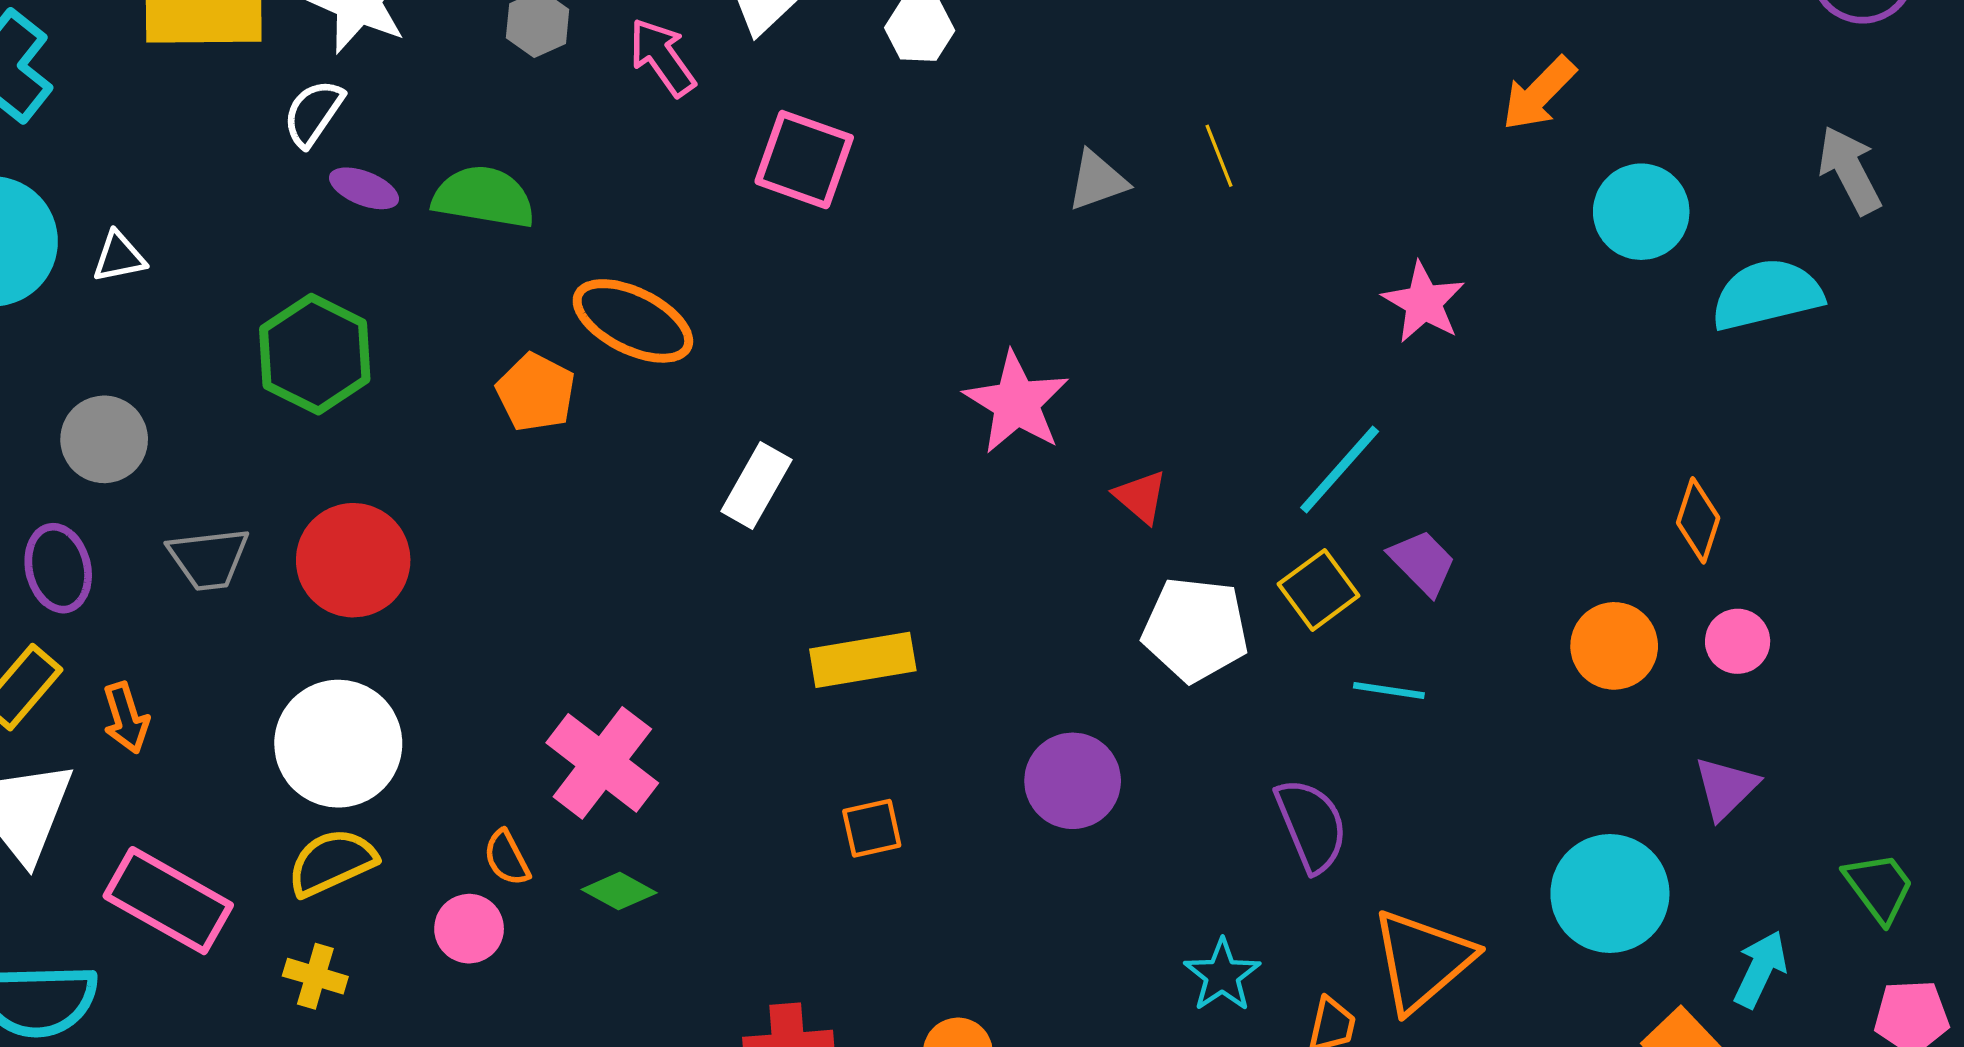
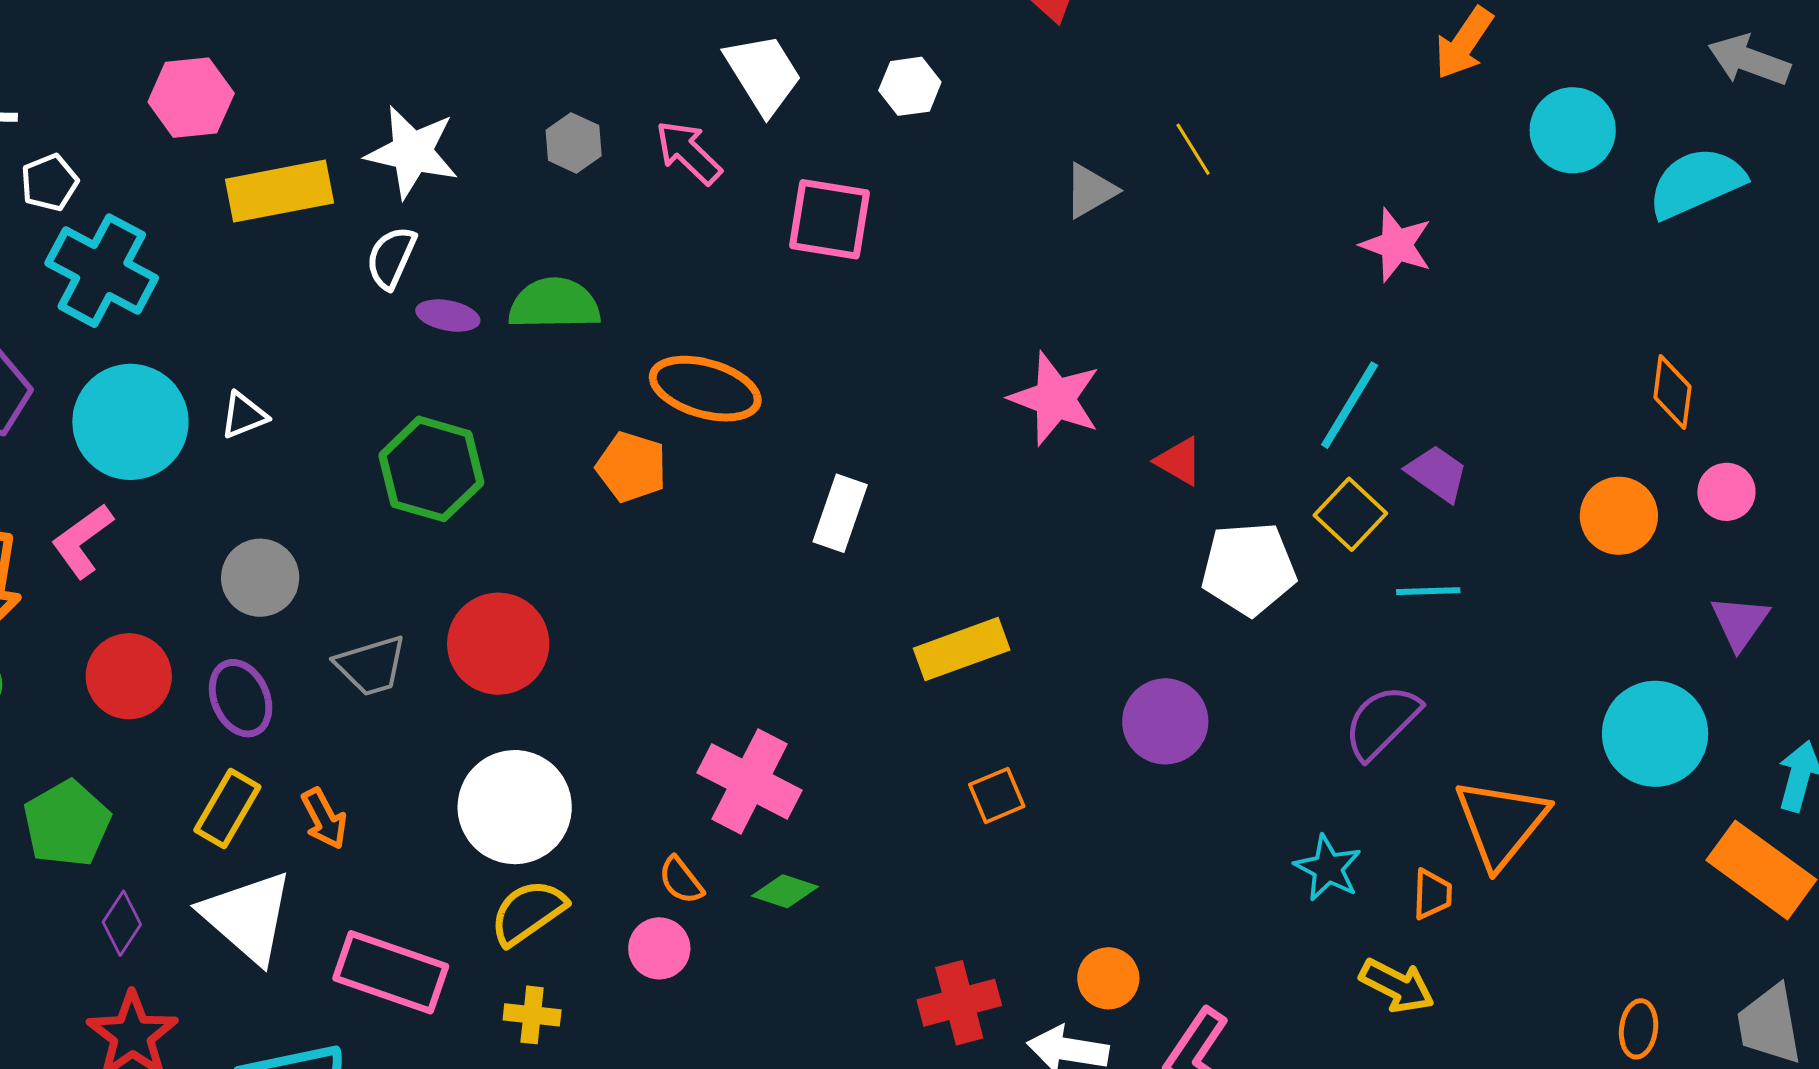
gray arrow: (1850, 170) -> (1749, 60), turned -32
purple semicircle: (1311, 825) -> (1382, 722), turned -102

